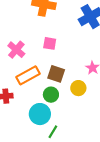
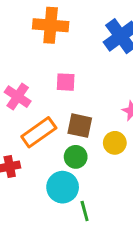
green line: (53, 132) -> (85, 211), turned -40

